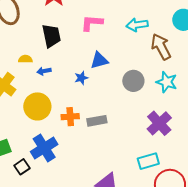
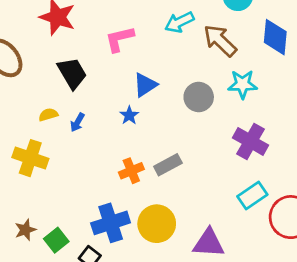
blue arrow: (44, 71) -> (77, 122), turned -32
yellow circle: (37, 106) -> (157, 224), moved
blue cross: (44, 148) -> (111, 223), turned 32

